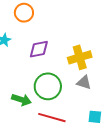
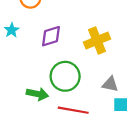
gray triangle: (84, 82) -> (110, 84), moved

